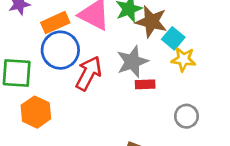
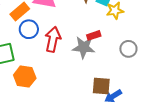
blue circle: (60, 50) -> (29, 29), size x0.7
gray star: (132, 62) -> (84, 47), moved, turned -30

